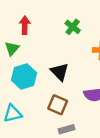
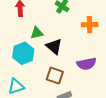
green triangle: (12, 48) -> (37, 33), moved, turned 40

